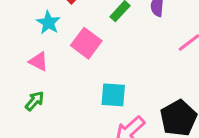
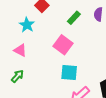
pink square: (86, 43) -> (63, 45), moved

